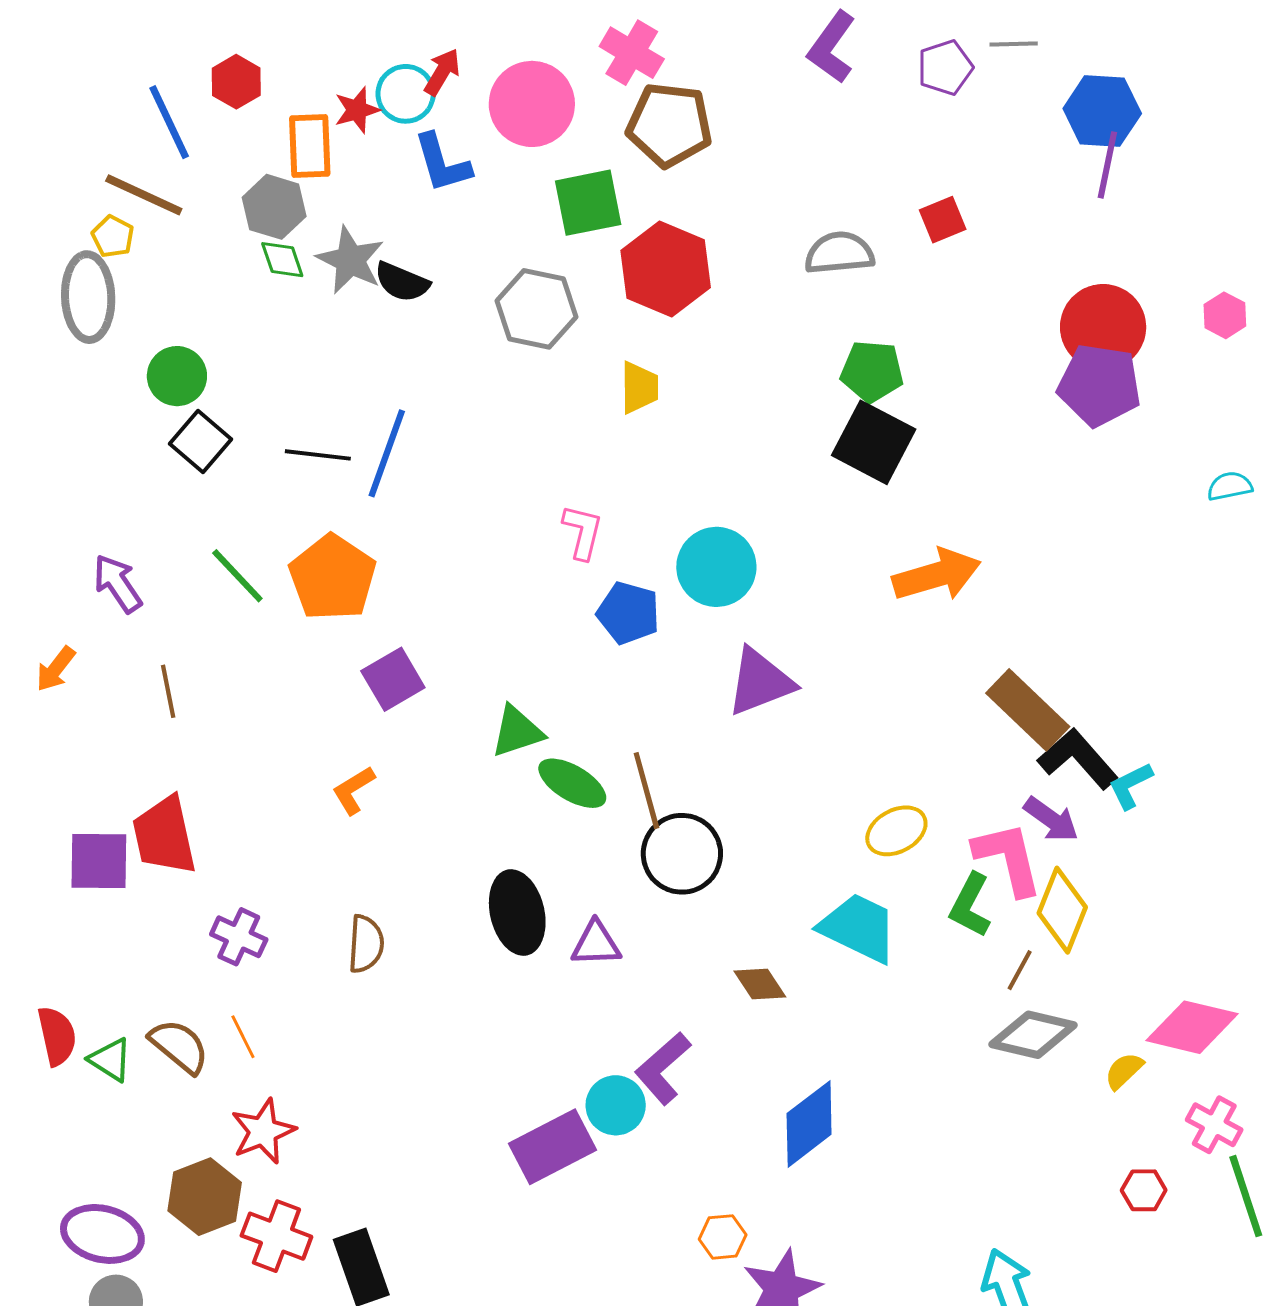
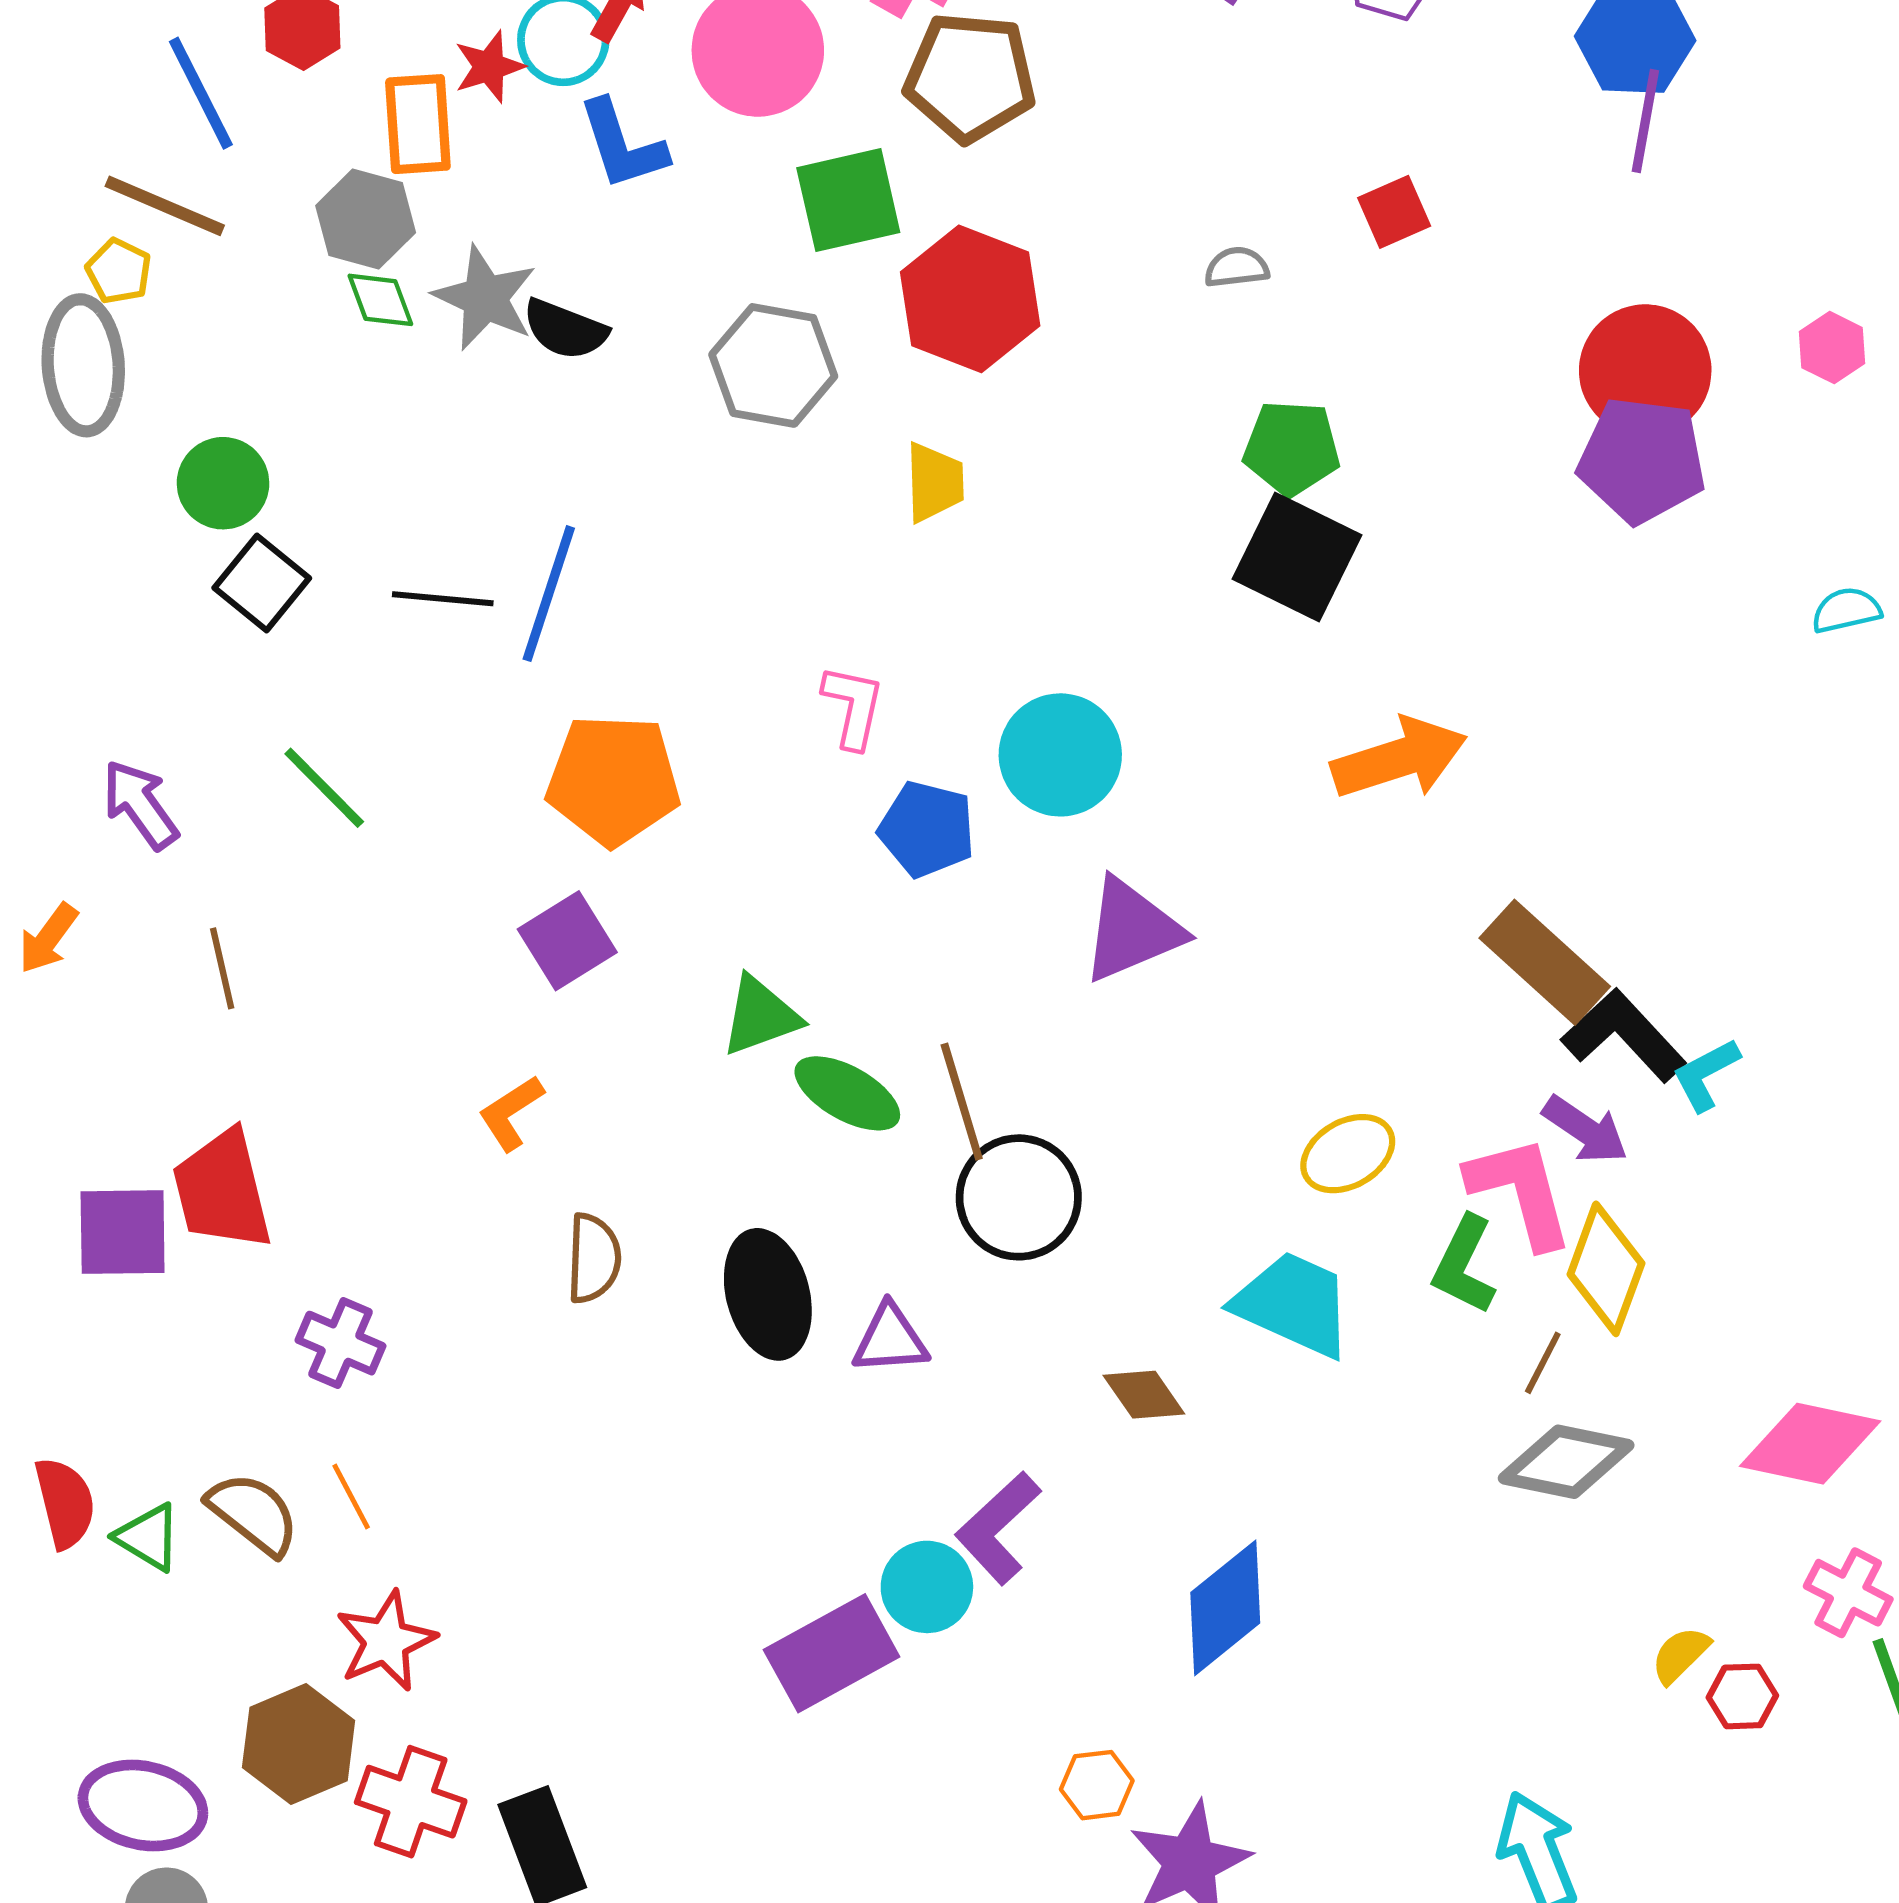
gray semicircle: (839, 253) -> (1237, 267), size x0.6
orange pentagon: (333, 578) -> (613, 780), moved, turned -30
brown semicircle: (366, 944) -> (594, 1258), moved
yellow semicircle: (1124, 1071) -> (1680, 1655), moved

